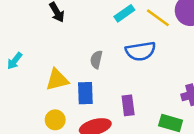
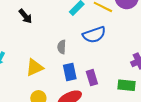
blue rectangle: (85, 93) -> (70, 72), moved

